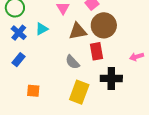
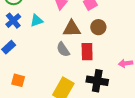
brown circle: (104, 25) -> (98, 27), size x0.6
gray semicircle: (72, 62) -> (63, 49), moved

